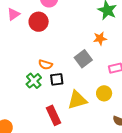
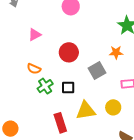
pink triangle: (13, 14) -> (35, 35), moved
red circle: (39, 22) -> (69, 52), moved
orange semicircle: (45, 65) -> (34, 69), moved

